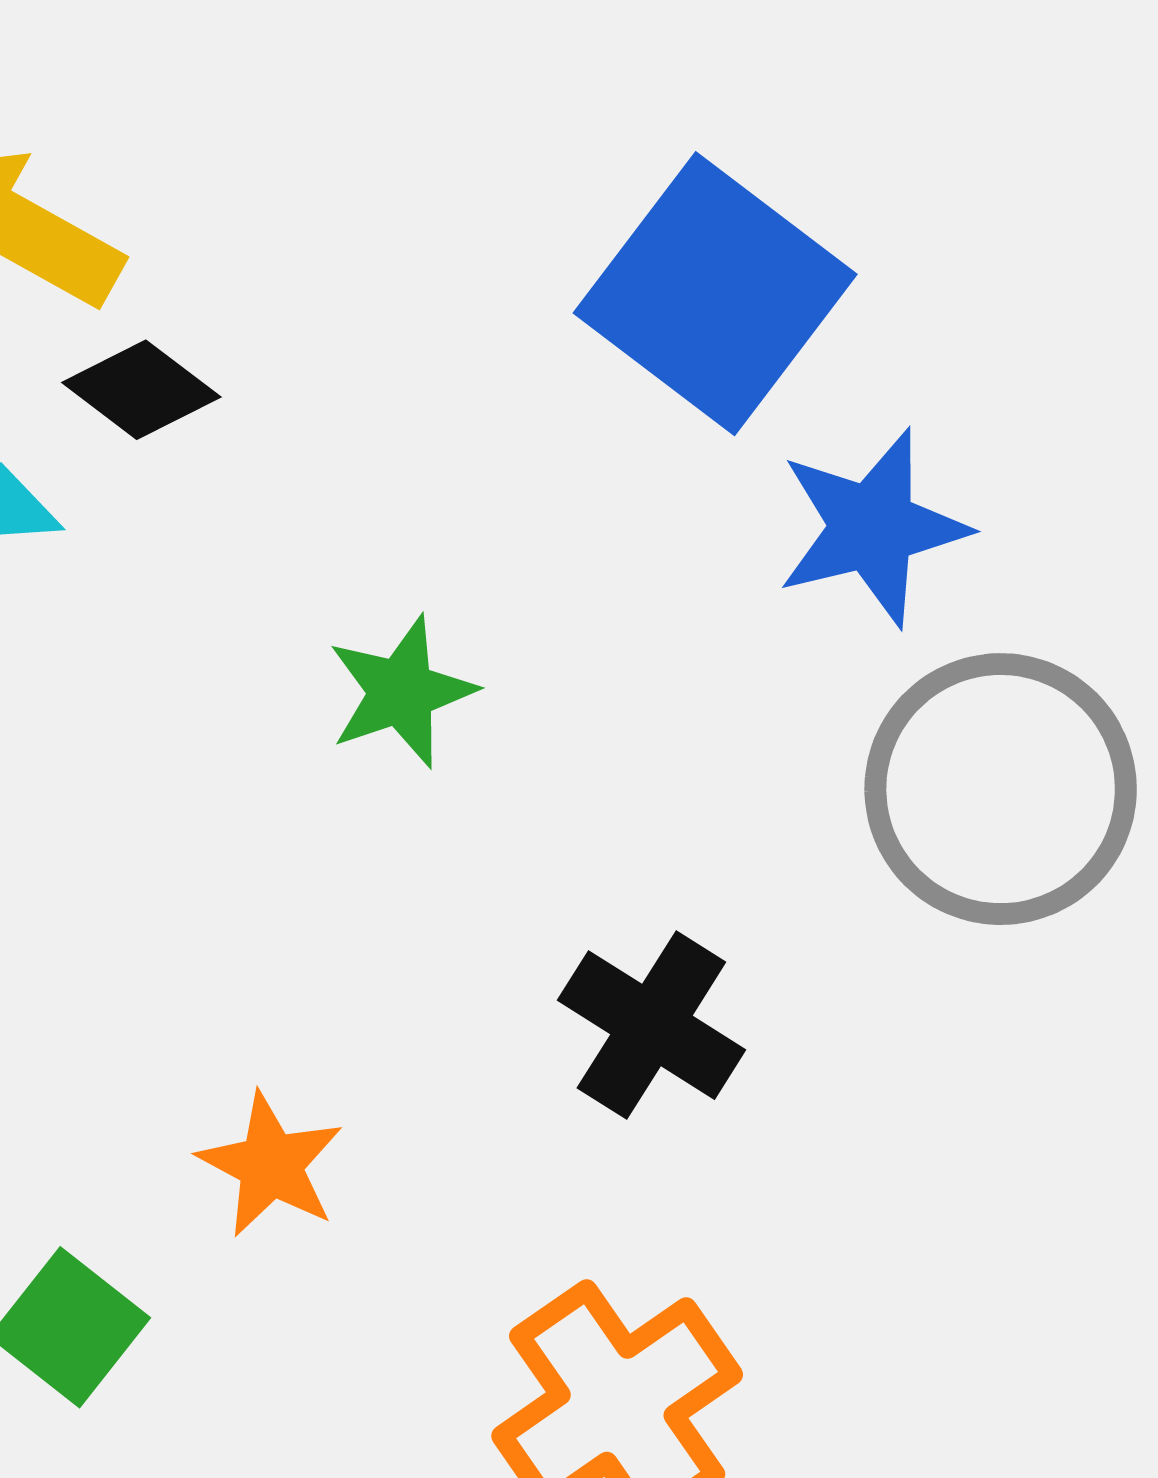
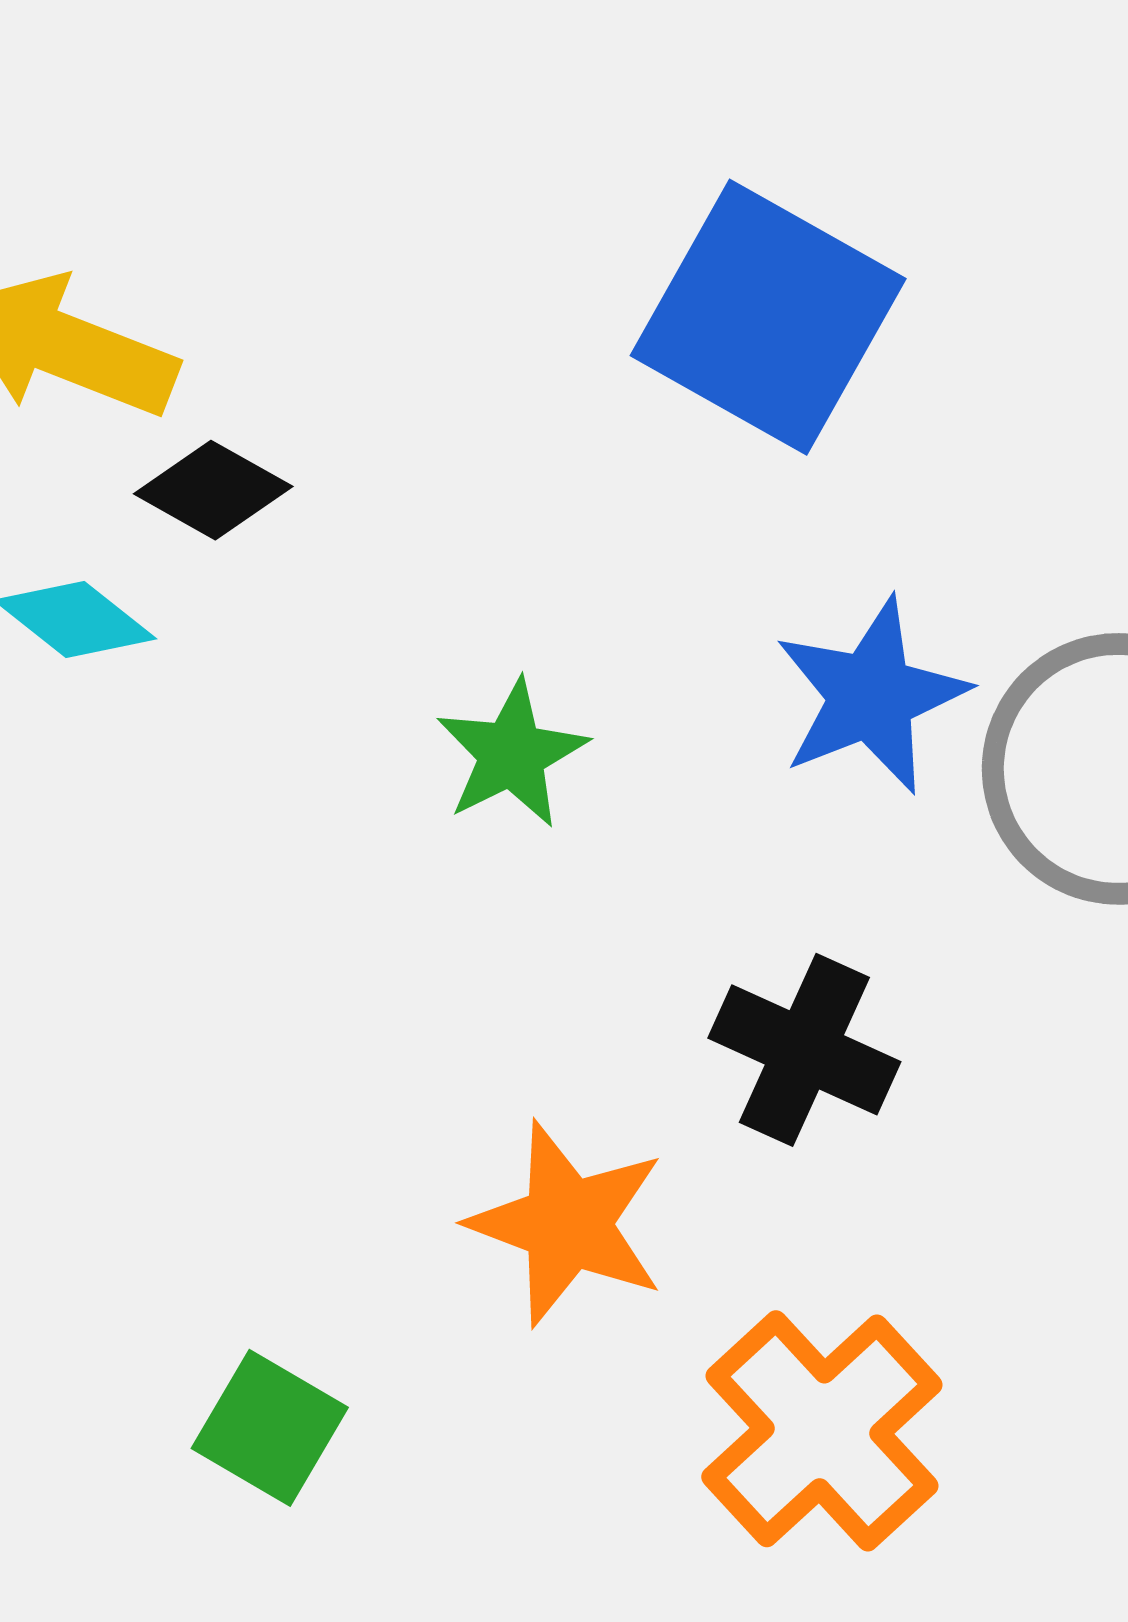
blue star: (872, 527) -> (871, 696), moved
orange star: (271, 1165) -> (567, 1224), moved, size x1.4

